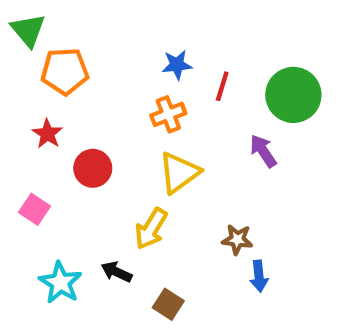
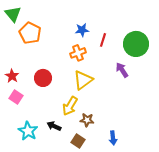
orange pentagon: (65, 71) -> (30, 33), turned 30
red star: (47, 134) -> (12, 76), moved
brown star: (237, 239) -> (87, 120), moved
blue arrow: (259, 276) -> (113, 138), moved

